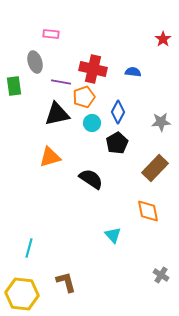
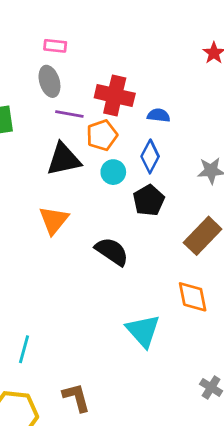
gray ellipse: (35, 62) -> (49, 81), moved
blue semicircle: (133, 72) -> (159, 115), moved
orange triangle: (50, 157) -> (54, 220), turned -35
cyan triangle: (113, 235) -> (143, 331), size x1.5

